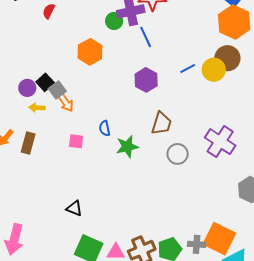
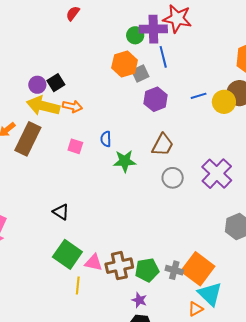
orange hexagon: (90, 52) -> (125, 64), moved
gray square: (57, 90) -> (140, 74), moved
orange arrow: (66, 103) -> (72, 106), turned -54
yellow arrow: (37, 108) -> (43, 106), size x2.0
brown rectangle: (28, 143) -> (28, 139), size x1.5

